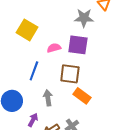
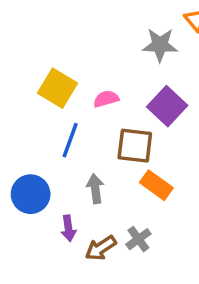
yellow square: (27, 30) -> (58, 88), moved
purple square: (78, 45) -> (167, 106), moved, turned 35
purple arrow: (33, 120) -> (68, 228), turned 144

